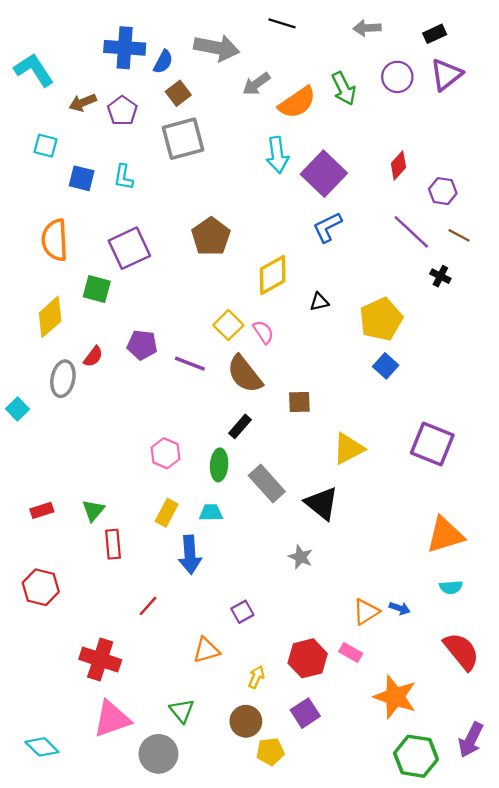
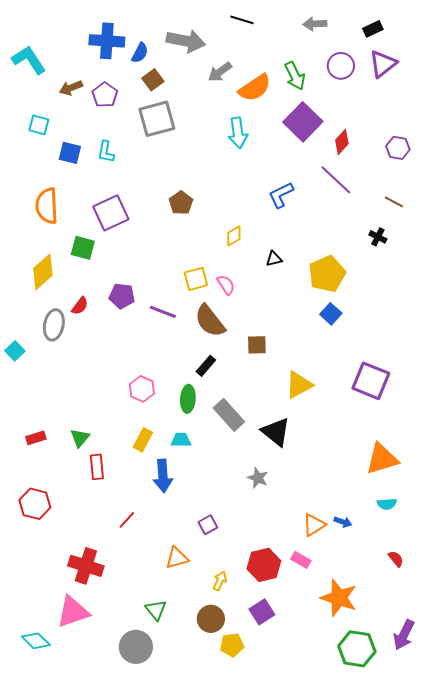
purple square: (324, 174) -> (303, 122), moved
purple hexagon: (443, 191) -> (398, 148), moved
purple line: (411, 232) -> (336, 180), moved
brown pentagon: (211, 237) -> (181, 203), size x0.7
yellow diamond: (273, 275) -> (234, 236), size x0.6
yellow square: (228, 325) -> (196, 279), turned 30
red semicircle: (461, 651) -> (396, 559), size x0.5
pink triangle: (112, 719) -> (73, 612), moved

